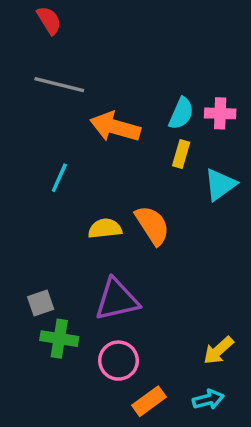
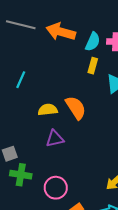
orange arrow: (115, 127) -> (61, 32), moved
purple triangle: (117, 300) -> (55, 139), moved, size x0.7

